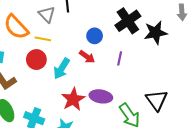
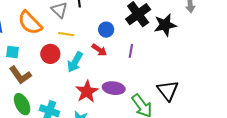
yellow line: (43, 39) -> (66, 34), moved

